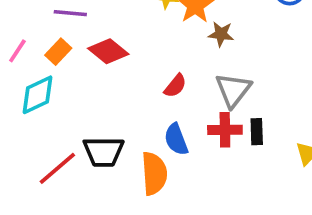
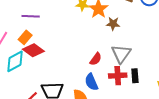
red diamond: (108, 51) -> (33, 50), moved
red semicircle: (175, 86) -> (96, 59), moved

